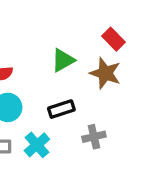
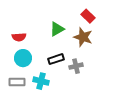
gray cross: (94, 137) -> (76, 66), moved
cyan cross: (37, 145) -> (41, 81), turned -35

